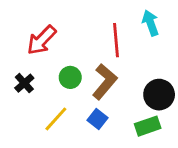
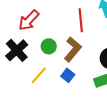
black cross: (24, 83) -> (17, 50), size x1.6

